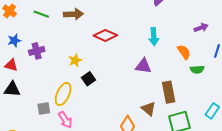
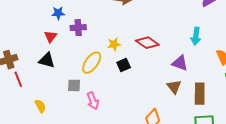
red diamond: (105, 35) -> (147, 43), moved
red triangle: (11, 65) -> (50, 37), turned 40
yellow ellipse: (63, 94) -> (92, 63), moved
brown triangle: (149, 109) -> (174, 87), moved

